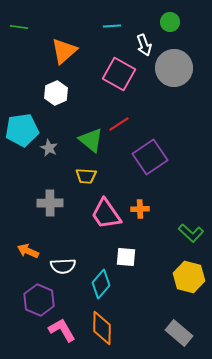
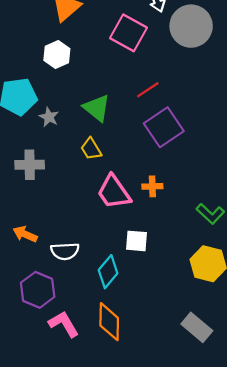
red line: (119, 124) -> (148, 90), moved
yellow trapezoid: (86, 176) -> (91, 149), turned 55
gray cross: (50, 203) -> (30, 165), moved

